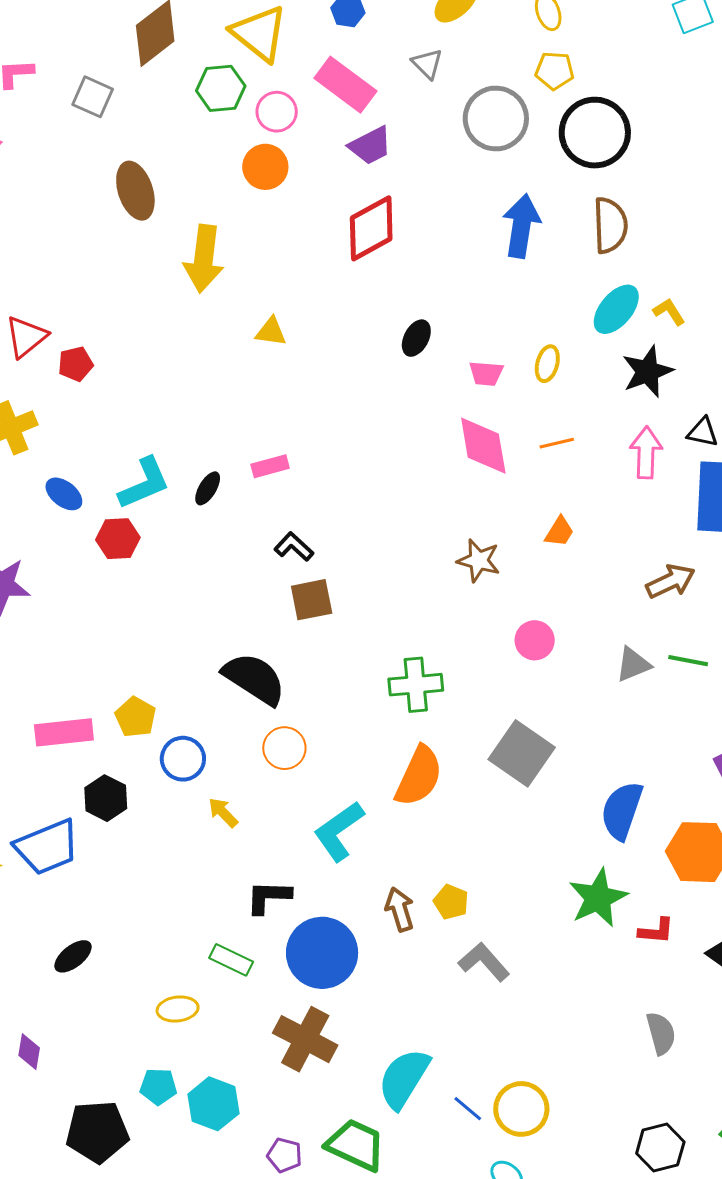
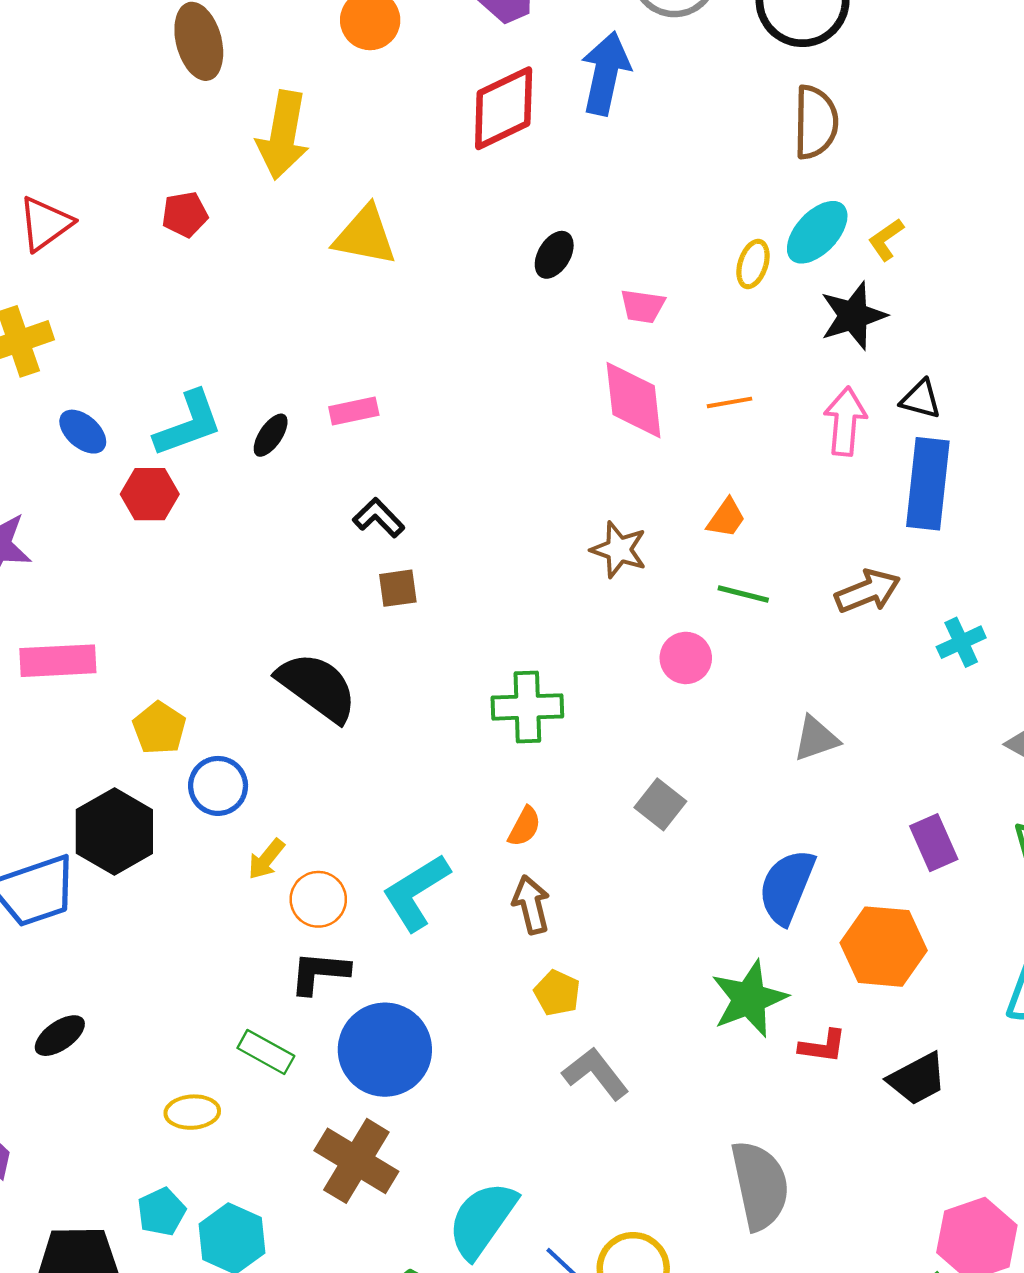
blue arrow: (521, 226) -> (606, 73), moved
yellow L-shape: (669, 312) -> (886, 239), turned -96
yellow triangle: (271, 332) -> (365, 236), size x1.6
red pentagon: (76, 364) -> (185, 214), moved
yellow ellipse: (547, 364) -> (753, 264), moved
brown square: (312, 600) -> (398, 588), size x0.7
green line: (688, 661) -> (743, 594), moved
gray triangle: (633, 664) -> (816, 739), moved
pink rectangle: (64, 732) -> (58, 661), moved
orange circle: (284, 748) -> (318, 899), moved
gray square: (522, 753) -> (660, 804), size x0.6
orange semicircle: (419, 776) -> (525, 827), size x0.5
black hexagon: (106, 798) -> (114, 832), size x1.4
yellow arrow: (223, 813) -> (266, 859), turned -100
brown arrow: (400, 909) -> (531, 905), moved
gray semicircle: (661, 1033) -> (760, 1185), moved, size x1.6
cyan pentagon: (158, 1087) -> (161, 1212), turned -30

